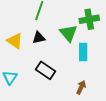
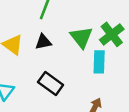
green cross: (89, 19) -> (112, 34), moved, turned -30

